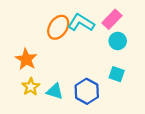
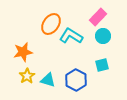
cyan L-shape: (81, 23) -> (71, 36), moved
orange star: (26, 59) -> (23, 52), turned 30
cyan square: (117, 74) -> (102, 65), turned -32

